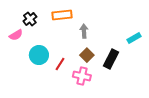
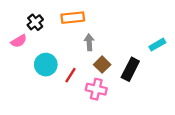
gray arrow: (84, 31) -> (89, 42), moved

